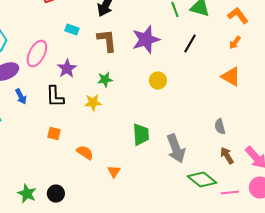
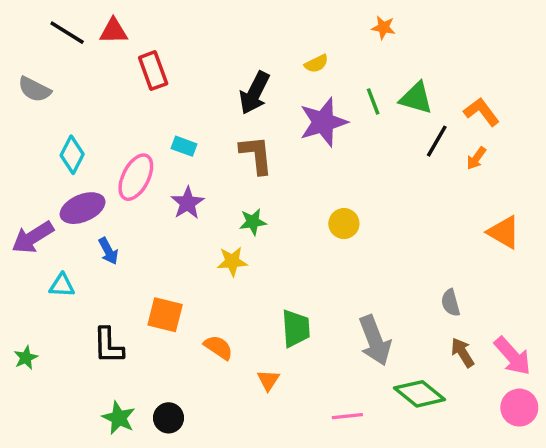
cyan rectangle: (72, 30) -> (184, 146), moved
purple star: (146, 40) -> (323, 122), moved
black line: (190, 44) -> (437, 141), moved
orange triangle: (231, 77) -> (504, 232), moved
black L-shape: (55, 97) -> (108, 346), moved
orange square: (54, 134) -> (165, 315), size x1.5
green trapezoid: (141, 135) -> (296, 328), moved
pink line: (230, 193) -> (347, 416), moved

